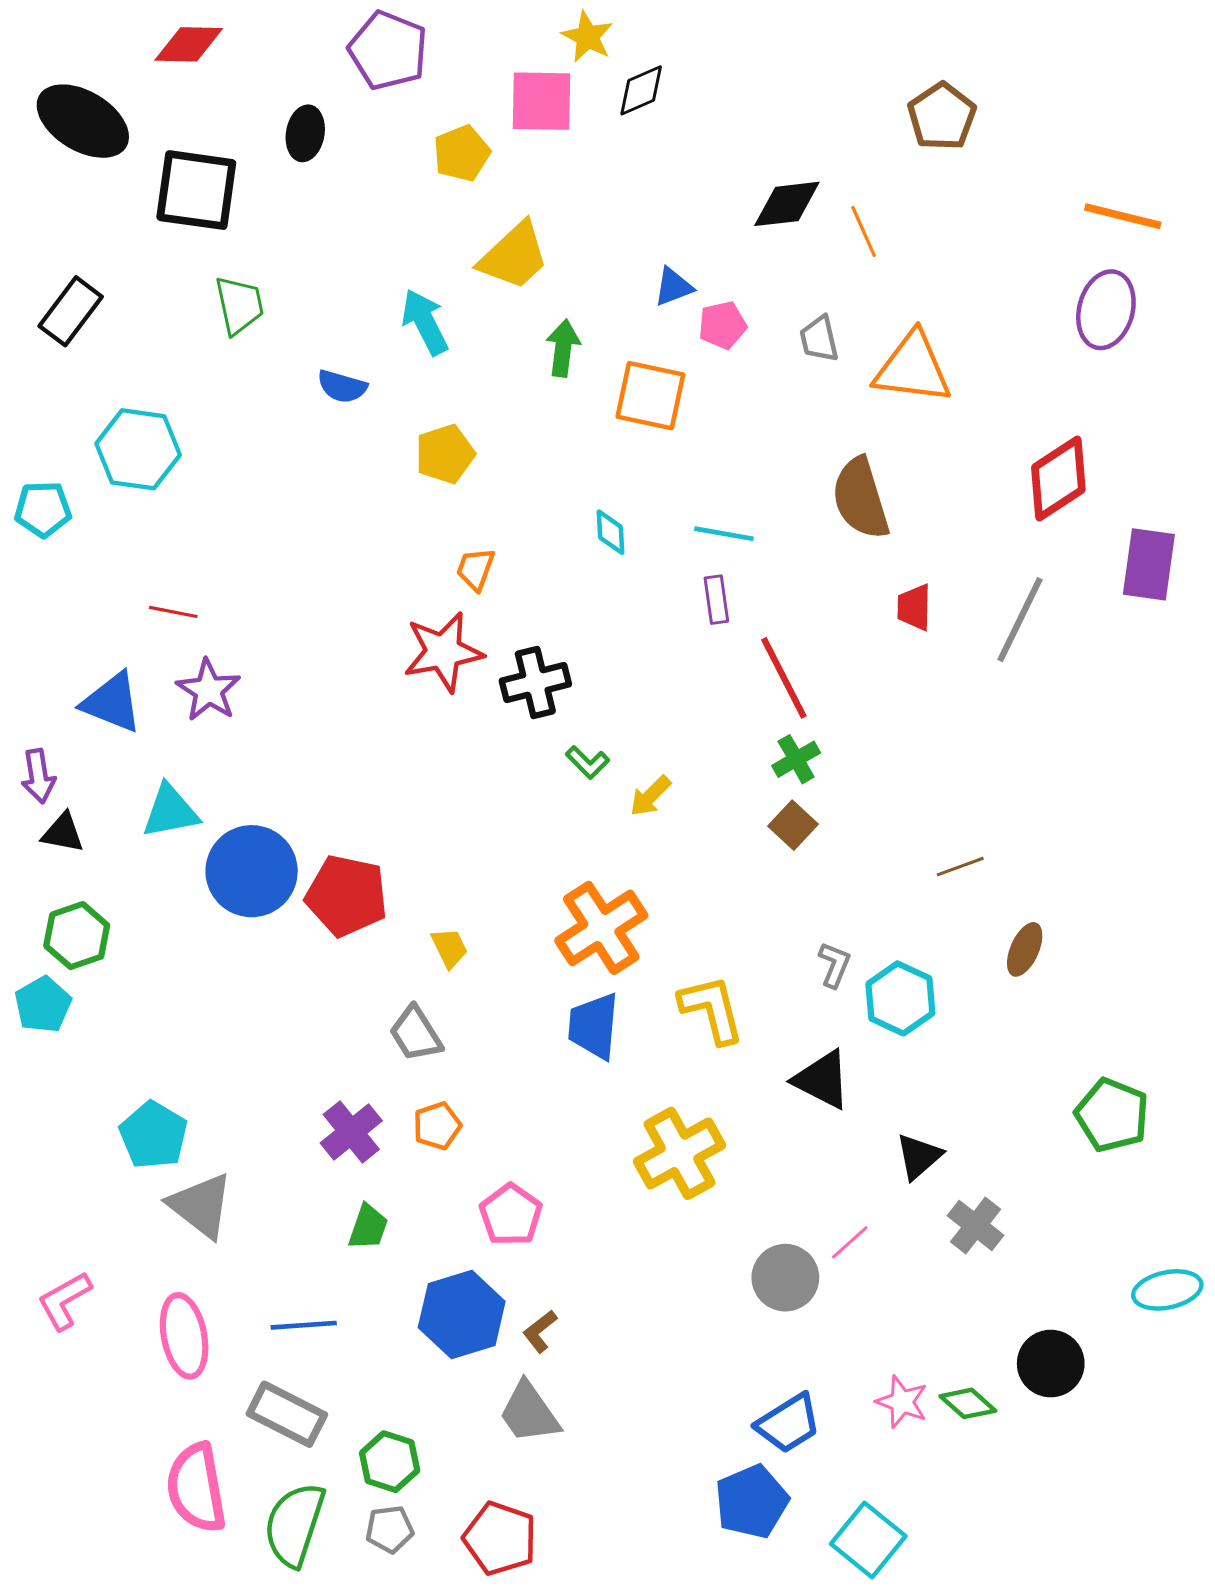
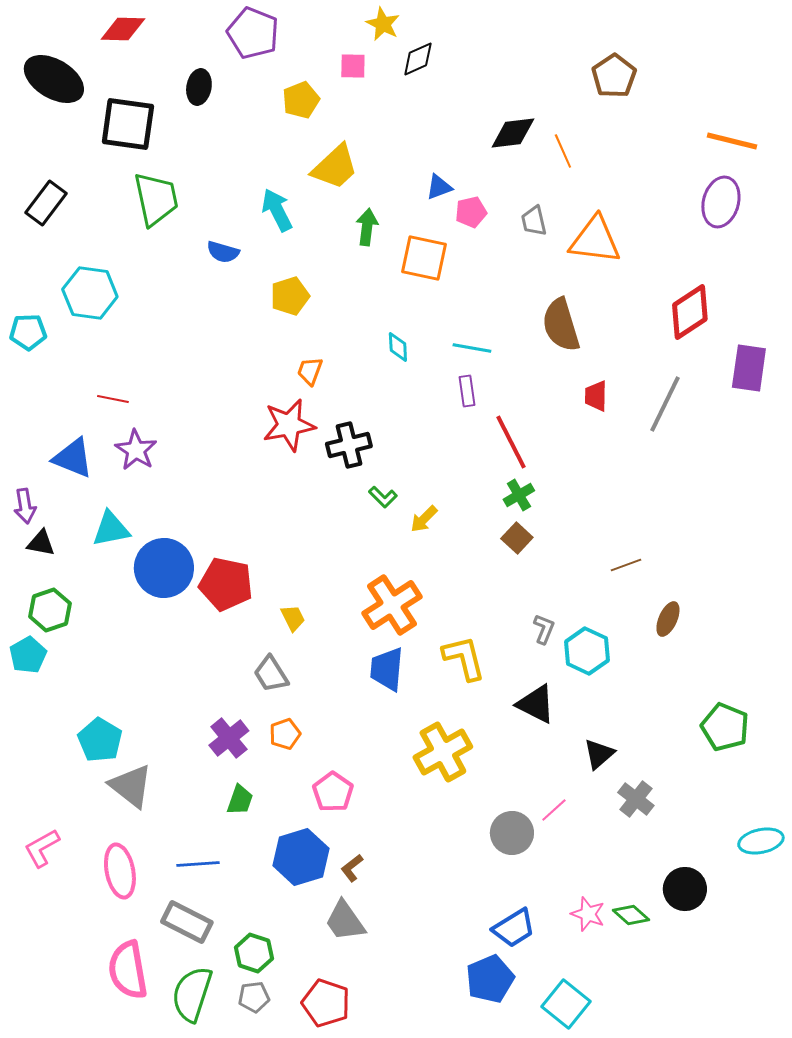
pink square: (541, 101) -> (353, 66), size x0.6
green trapezoid: (239, 305) -> (156, 199), size x1.4

